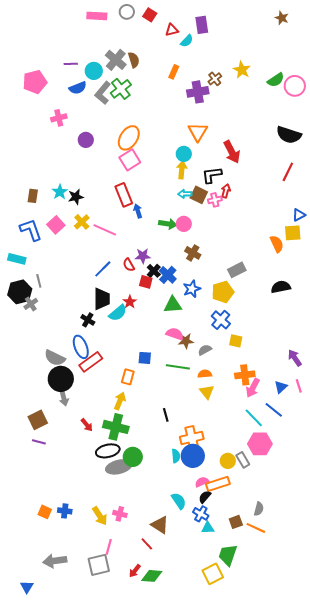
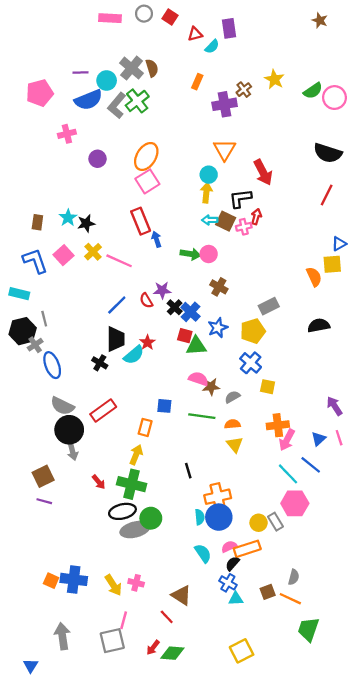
blue semicircle: (78, 88) -> (88, 100), size x1.4
red square: (146, 282) -> (185, 336), moved
blue ellipse: (81, 347) -> (52, 365), moved
cyan semicircle: (179, 501) -> (203, 553), moved
blue cross: (65, 511) -> (74, 579), size x1.6
green trapezoid: (228, 555) -> (308, 629), moved
gray arrow: (55, 561) -> (62, 636), turned 90

